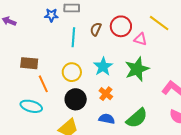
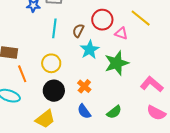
brown semicircle: (96, 29) -> (78, 31), moved
cyan star: (103, 67) -> (90, 50), moved
green semicircle: (137, 118) -> (114, 112), size x0.7
blue semicircle: (107, 119) -> (84, 111), turned -140

